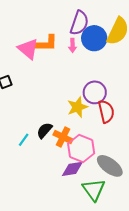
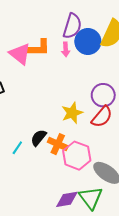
purple circle: (95, 92) -> (103, 95), moved
red semicircle: (106, 111) -> (102, 117), turned 55
purple diamond: (72, 169) -> (67, 199), moved

